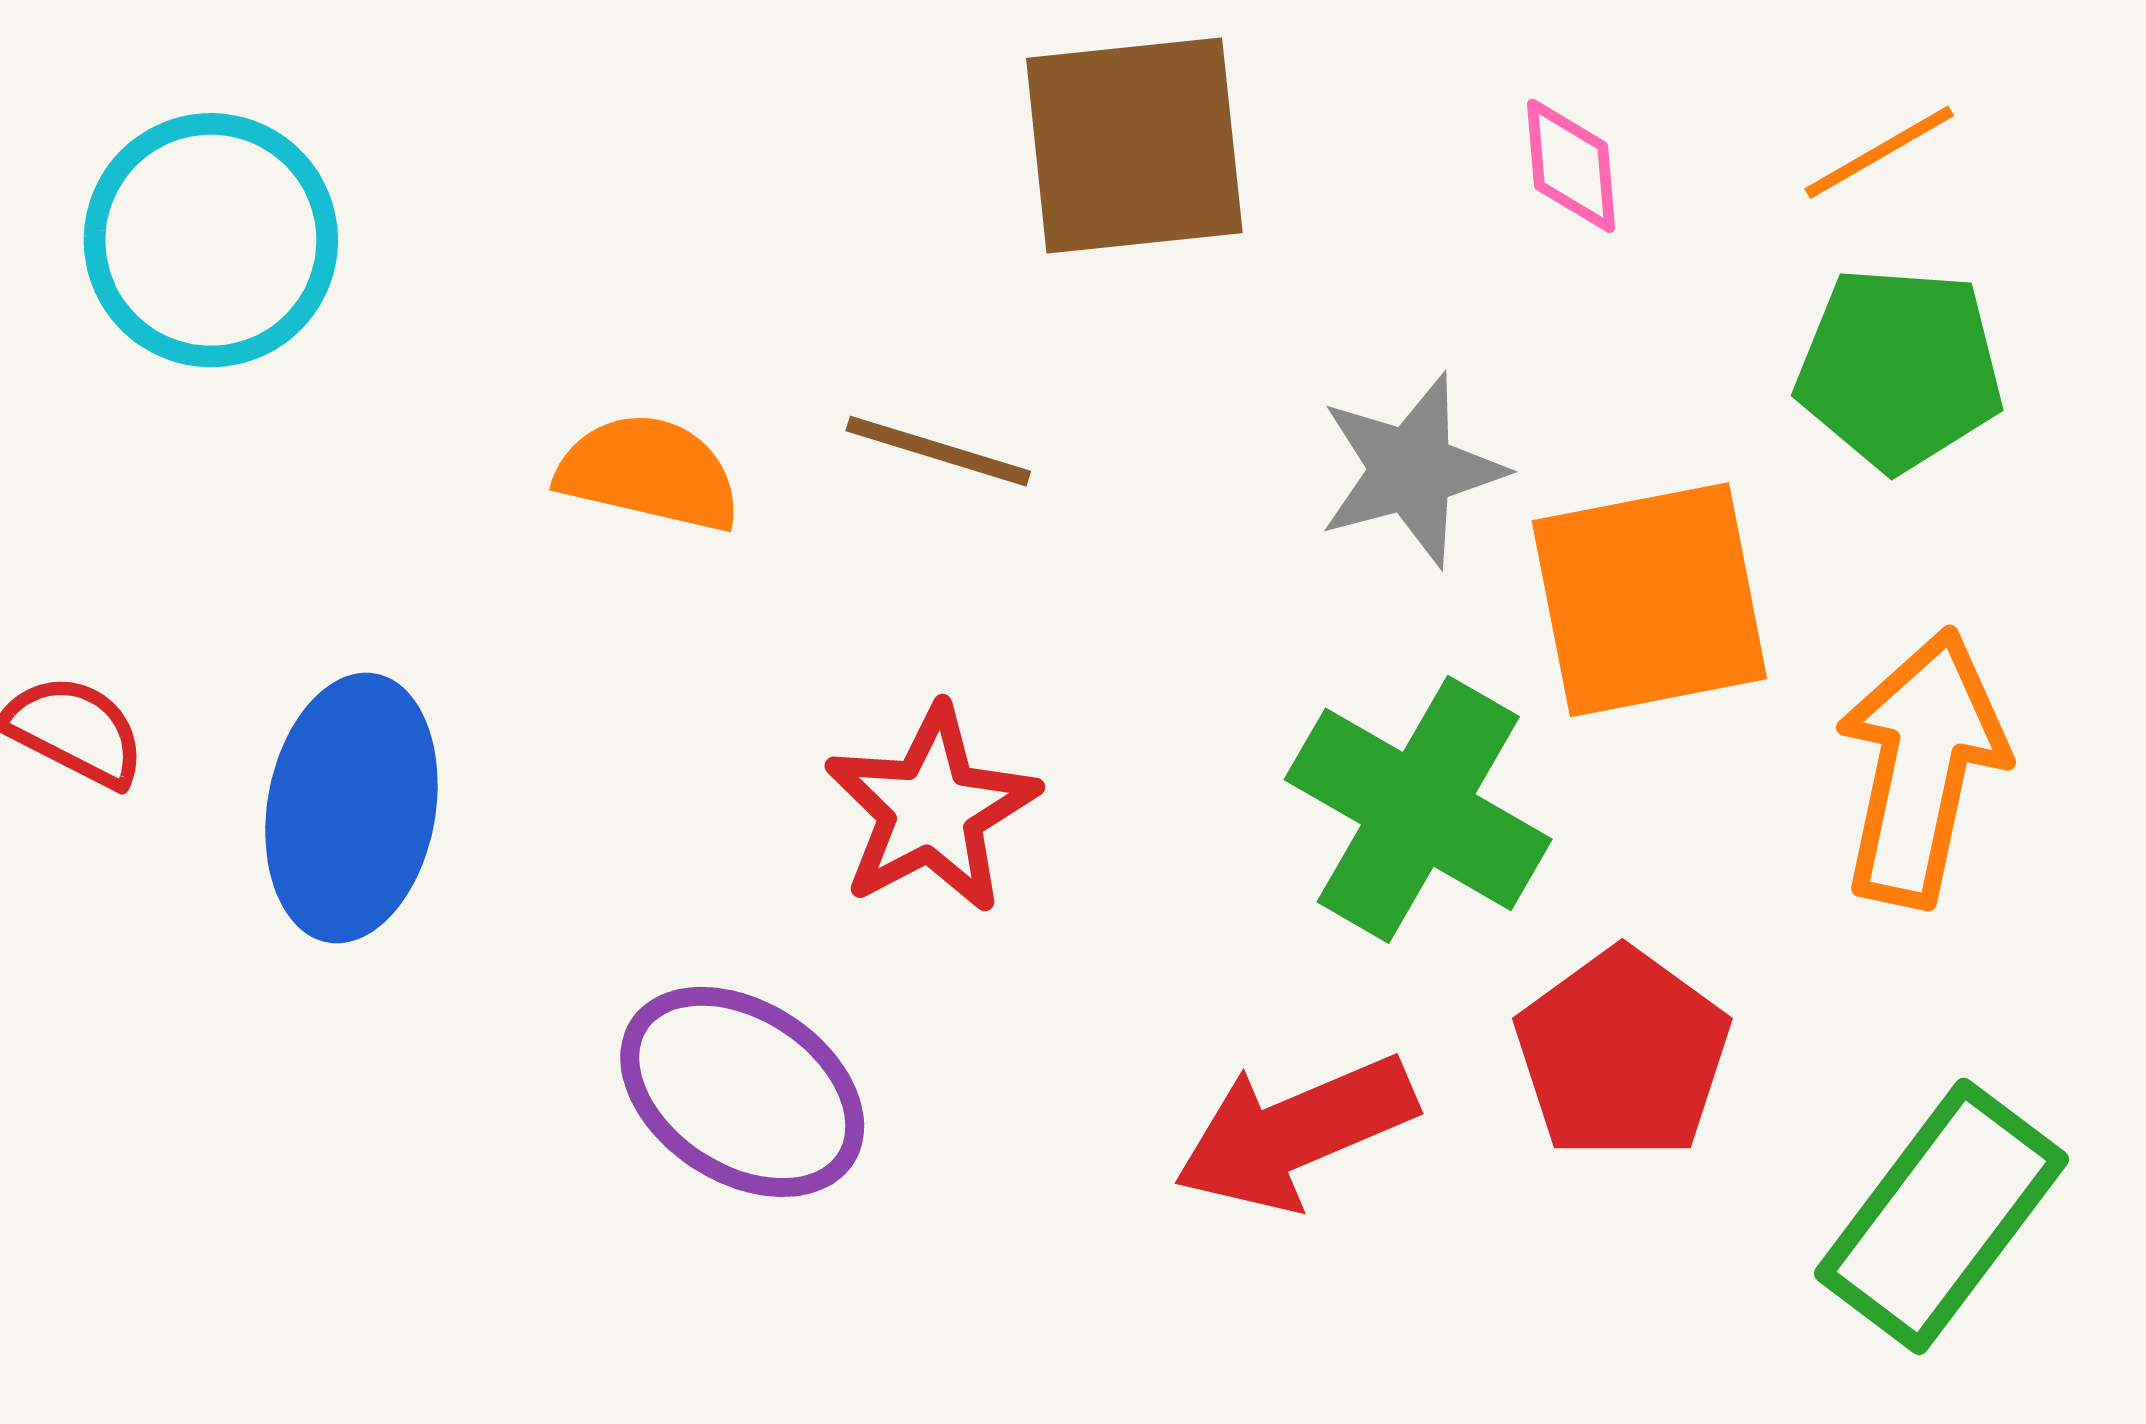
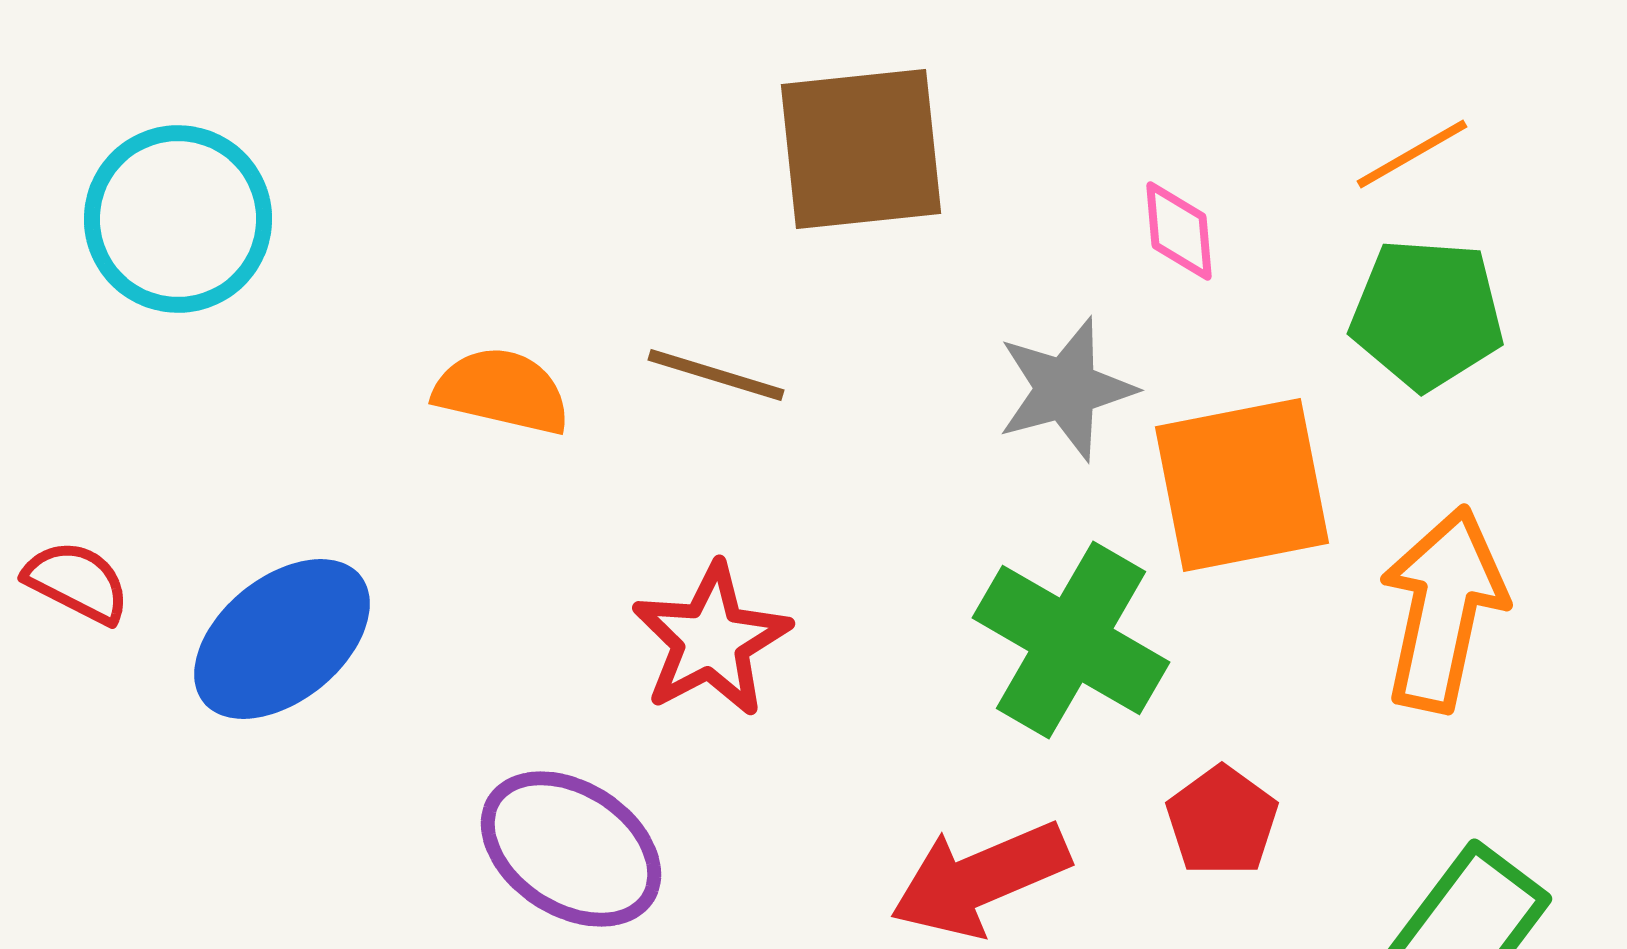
pink diamond: (1571, 166) -> (1179, 231), moved
blue ellipse: (351, 808) -> (282, 639), turned 41
red pentagon: (1622, 1054) -> (1222, 821), size x0.7

